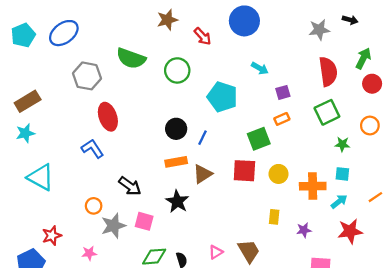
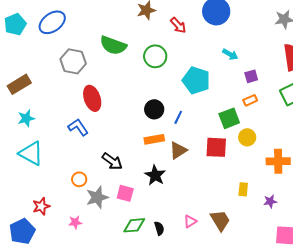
cyan star: (25, 133) -> (26, 118), moved
yellow circle: (279, 174) -> (247, 137), moved

